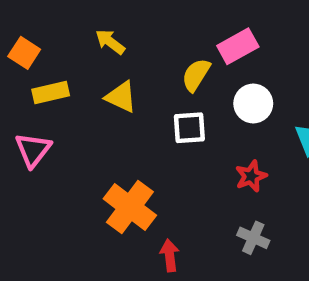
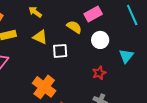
yellow semicircle: (196, 75) -> (74, 27), turned 91
white square: (189, 128) -> (60, 51), moved

